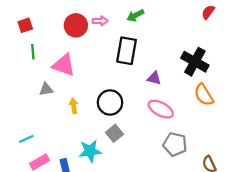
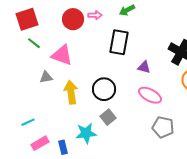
red square: (25, 25) -> (27, 19), size x1.6
green line: (33, 52) -> (34, 43), turned -48
yellow arrow: (74, 106) -> (71, 92), size x1.6

